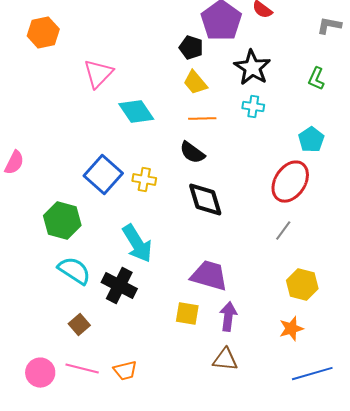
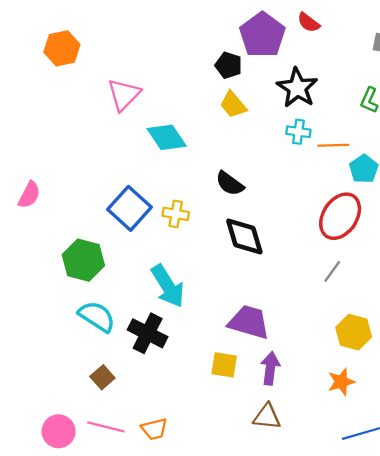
orange line: (202, 119) -> (333, 145), moved

